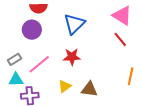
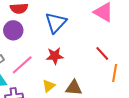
red line: (120, 39) -> (102, 53), moved

